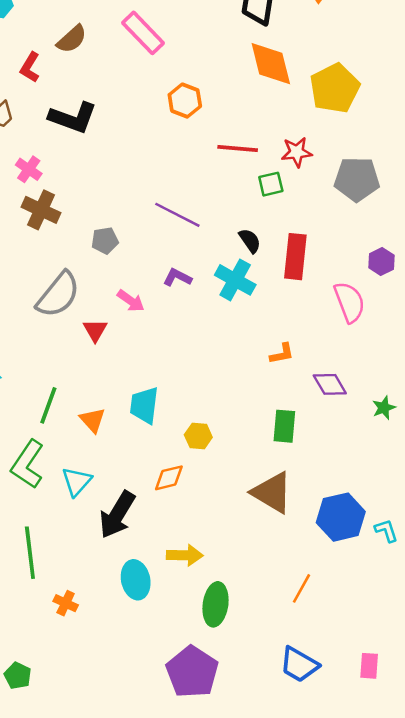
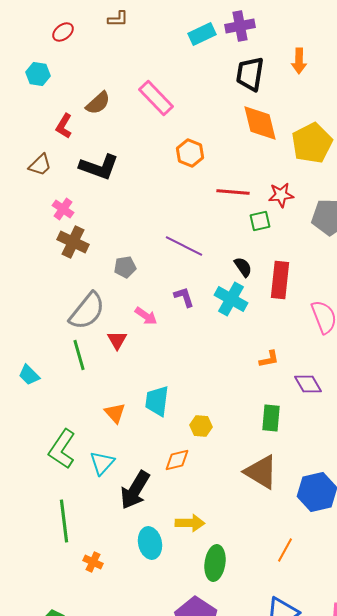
purple L-shape: (177, 277) -> (184, 297), turned 45
green line: (48, 405) -> (79, 355), moved, turned -36

